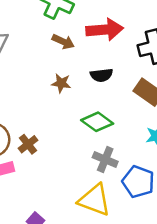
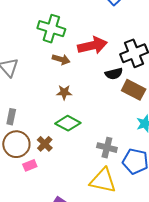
black semicircle: (101, 75) -> (114, 74), moved
green diamond: (97, 122) -> (68, 123), moved

